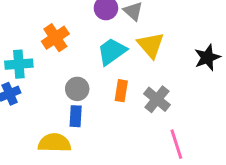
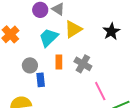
yellow triangle: (151, 45) -> (73, 29), turned 48
blue rectangle: (76, 116) -> (41, 80), moved

